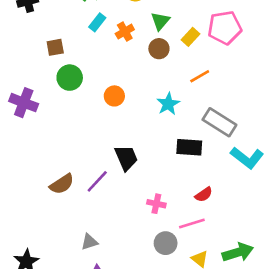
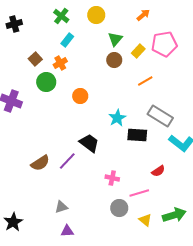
orange cross: (125, 32) -> (60, 63), moved
brown square: (55, 47) -> (35, 59), turned -32
cyan star: (168, 104) -> (117, 118), moved
black trapezoid: (126, 158) -> (89, 143), turned -30
red semicircle: (204, 195) -> (158, 171), moved

